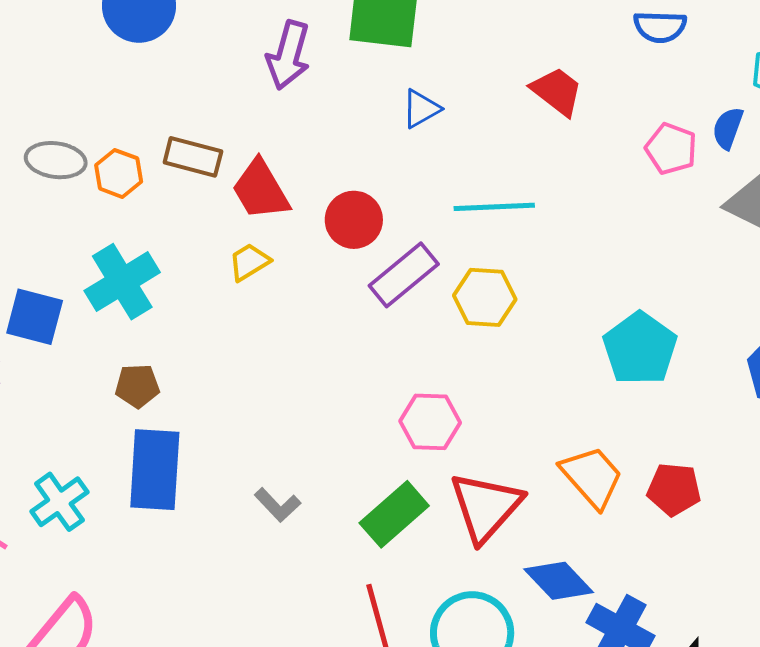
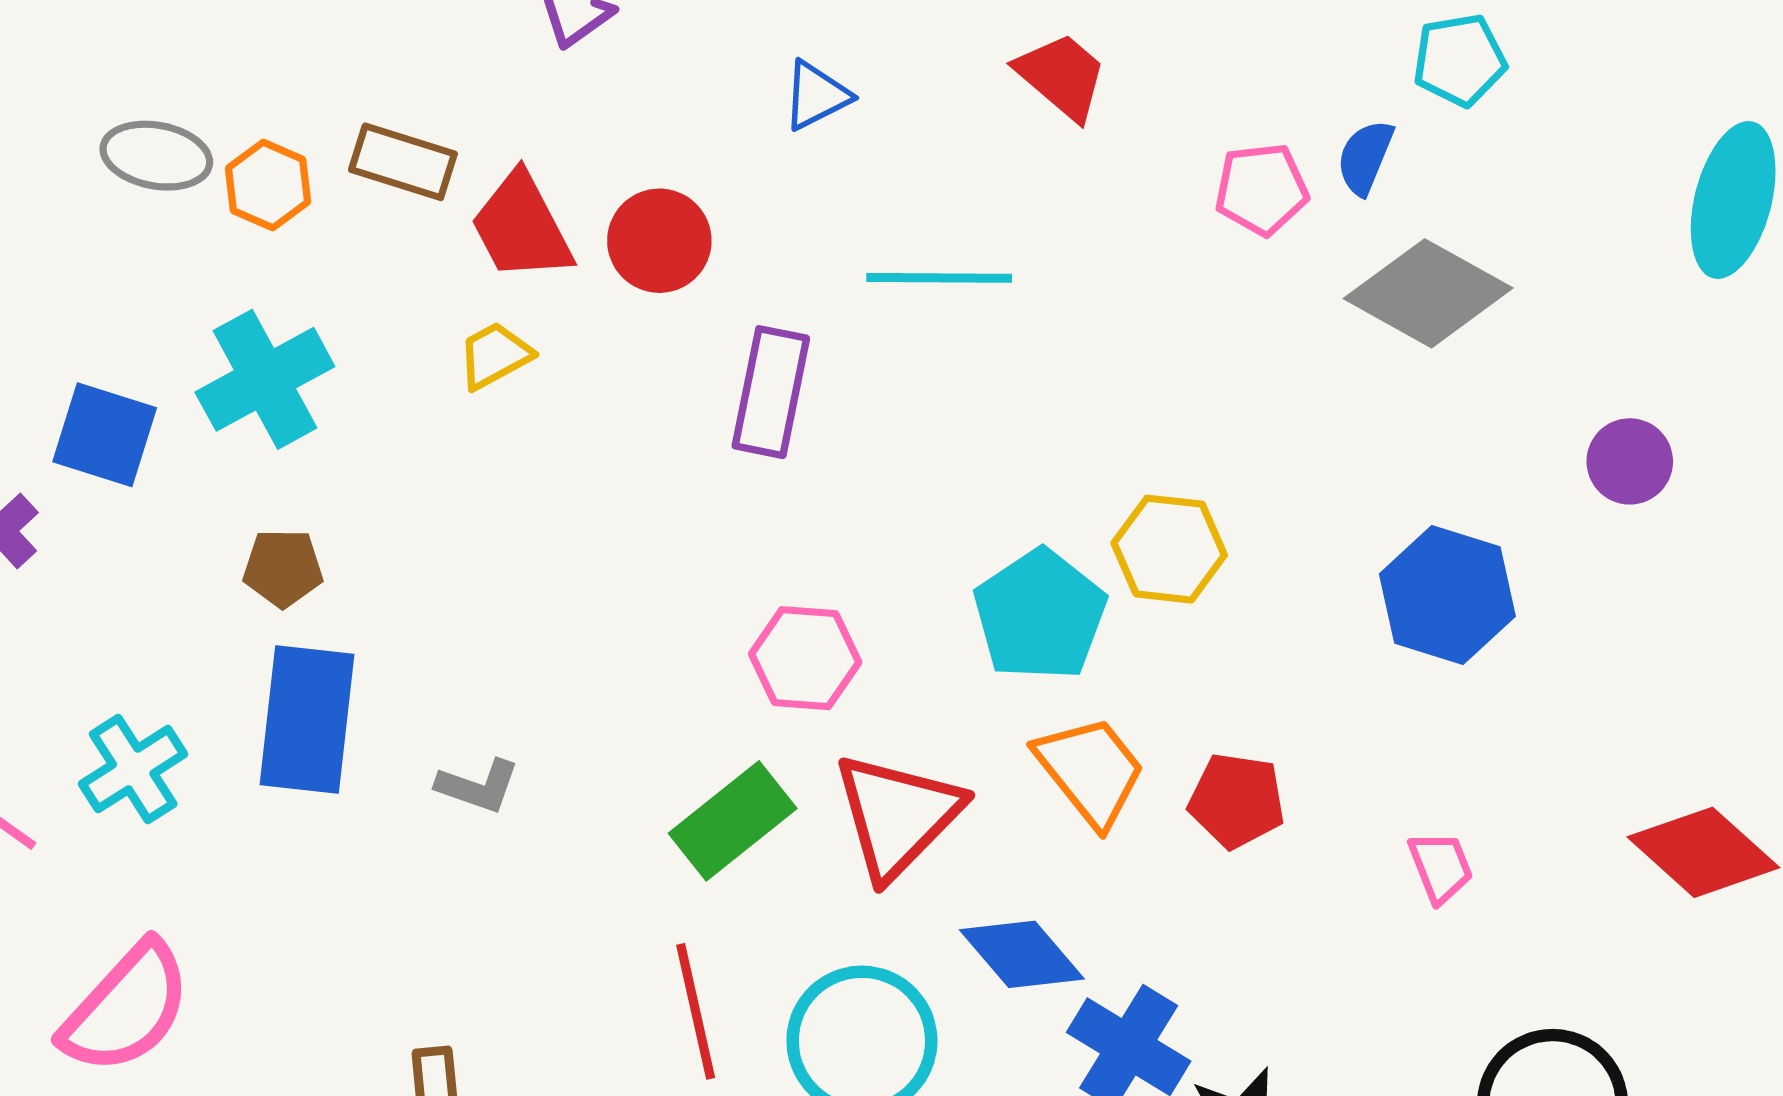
pink pentagon: (671, 149) -> (1261, 189), turned -30
red circle: (354, 220) -> (659, 241), moved
purple rectangle: (404, 275) -> (771, 392), turned -42
yellow hexagon: (485, 297) -> (1169, 549), moved
cyan pentagon: (640, 349) -> (1040, 615), moved
gray L-shape: (278, 505) -> (478, 786), moved, turned -30

